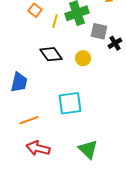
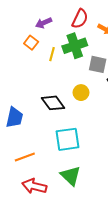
black diamond: (51, 54) -> (53, 103), moved
green triangle: (88, 149) -> (71, 176), moved

